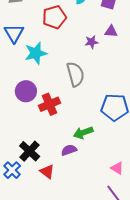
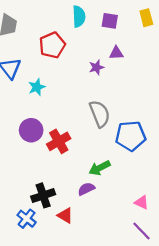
cyan star: (36, 53) -> (37, 87), size x0.7
gray semicircle: (75, 74) -> (100, 114), moved
black cross: (30, 151) -> (43, 195), turned 35

